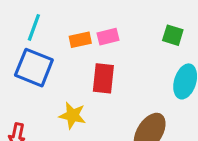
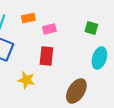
orange rectangle: (80, 40) -> (28, 18), moved

